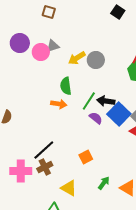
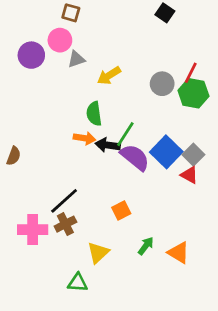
pink circle: (41, 52) -> (60, 40), moved
gray circle: (96, 60) -> (162, 84), moved
black arrow: (106, 101) -> (108, 145), moved
purple semicircle: (96, 118) -> (135, 157), size x1.6
yellow triangle: (69, 188) -> (98, 253), turned 48

